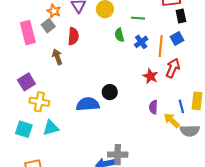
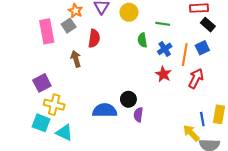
black rectangle: (181, 16) -> (208, 25), turned -40
red star: (150, 76) -> (163, 74), moved
purple semicircle: (153, 107) -> (138, 115), moved
cyan triangle: (51, 128) -> (64, 133), turned 36
cyan square: (24, 129) -> (41, 123), moved

